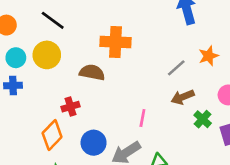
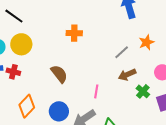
black line: (53, 20) -> (14, 16), moved
orange cross: (115, 42) -> (74, 33), size x0.7
brown semicircle: (92, 72) -> (59, 74), moved, turned 42
red cross: (71, 107) -> (13, 72), moved, turned 32

